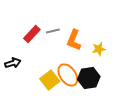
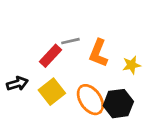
red rectangle: (32, 34) -> (51, 56), moved
yellow square: (50, 80) -> (52, 92), moved

